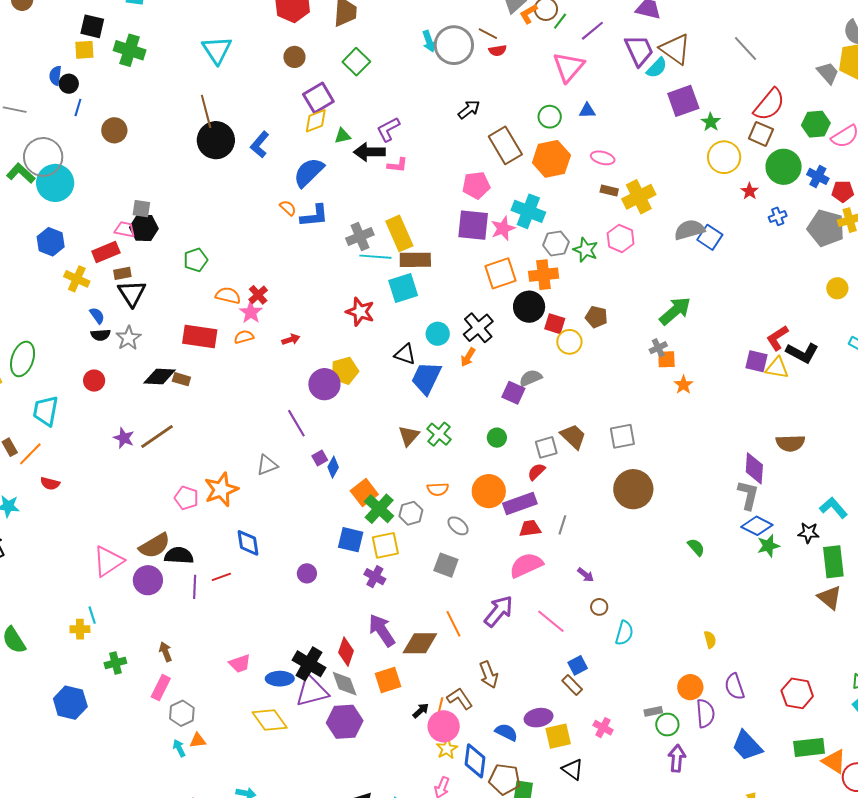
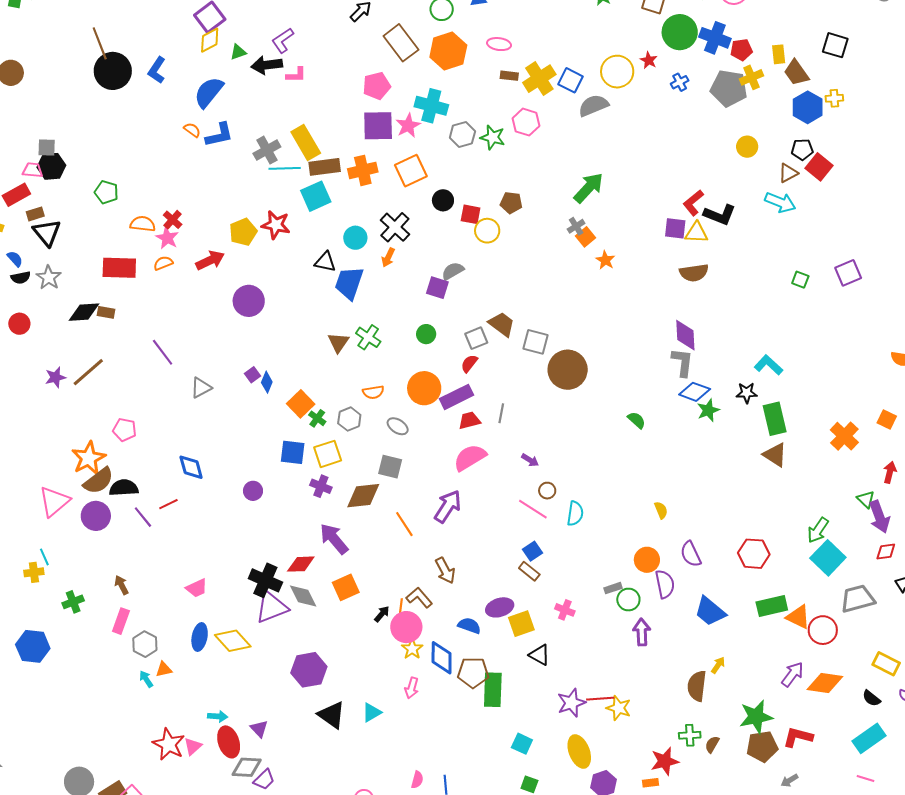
yellow circle: (724, 157) -> (617, 72), moved
blue cross: (818, 176) -> (715, 38), size x1.4
blue square: (710, 237) -> (570, 80), moved
green pentagon: (196, 260) -> (106, 192), turned -30
orange cross: (544, 275) -> (363, 170), moved
black circle: (529, 307) -> (443, 200), size x0.7
red arrow: (291, 339) -> (210, 260), size x1.6
orange square: (666, 359) -> (585, 237), turned -30
yellow pentagon: (345, 371) -> (243, 232), moved
purple line: (296, 423) -> (163, 352), moved
gray square: (622, 436) -> (535, 342), moved, turned 32
purple star: (124, 438) -> (55, 377), turned -30
brown semicircle: (790, 443) -> (694, 273), moved
orange star: (221, 490) -> (89, 458), moved
green cross: (379, 509) -> (317, 418), size x0.6
purple line: (195, 587) -> (143, 517), turned -35
pink line: (551, 621) -> (533, 509), moved
brown diamond: (420, 643) -> (363, 496), moved
red diamond: (346, 652) -> (301, 564), turned 76
blue ellipse: (280, 679) -> (200, 637), moved, turned -72
purple hexagon: (345, 722) -> (309, 670), moved

